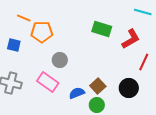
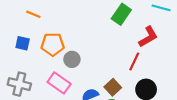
green rectangle: (102, 29) -> (121, 14), moved, turned -72
orange pentagon: (42, 32) -> (53, 44), moved
red line: (144, 62) -> (134, 62), moved

